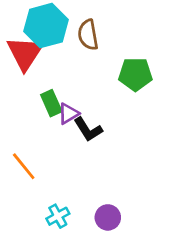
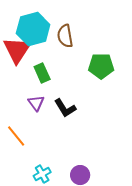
green rectangle: (51, 103) -> (42, 73), moved
purple triangle: (68, 114) -> (36, 103), moved, turned -36

